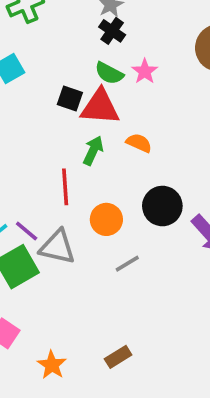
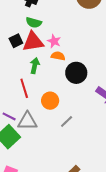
pink star: (145, 71) -> (54, 41), moved
black square: (70, 99) -> (16, 41), turned -32
black circle: (162, 206) -> (76, 73), moved

